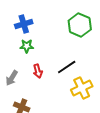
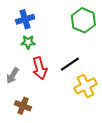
red arrow: (38, 71) -> (40, 68), size x1.5

